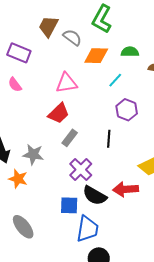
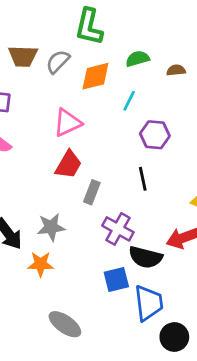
brown trapezoid: (48, 26) -> (23, 56), turned -100
gray semicircle: (72, 37) -> (58, 62), turned -66

